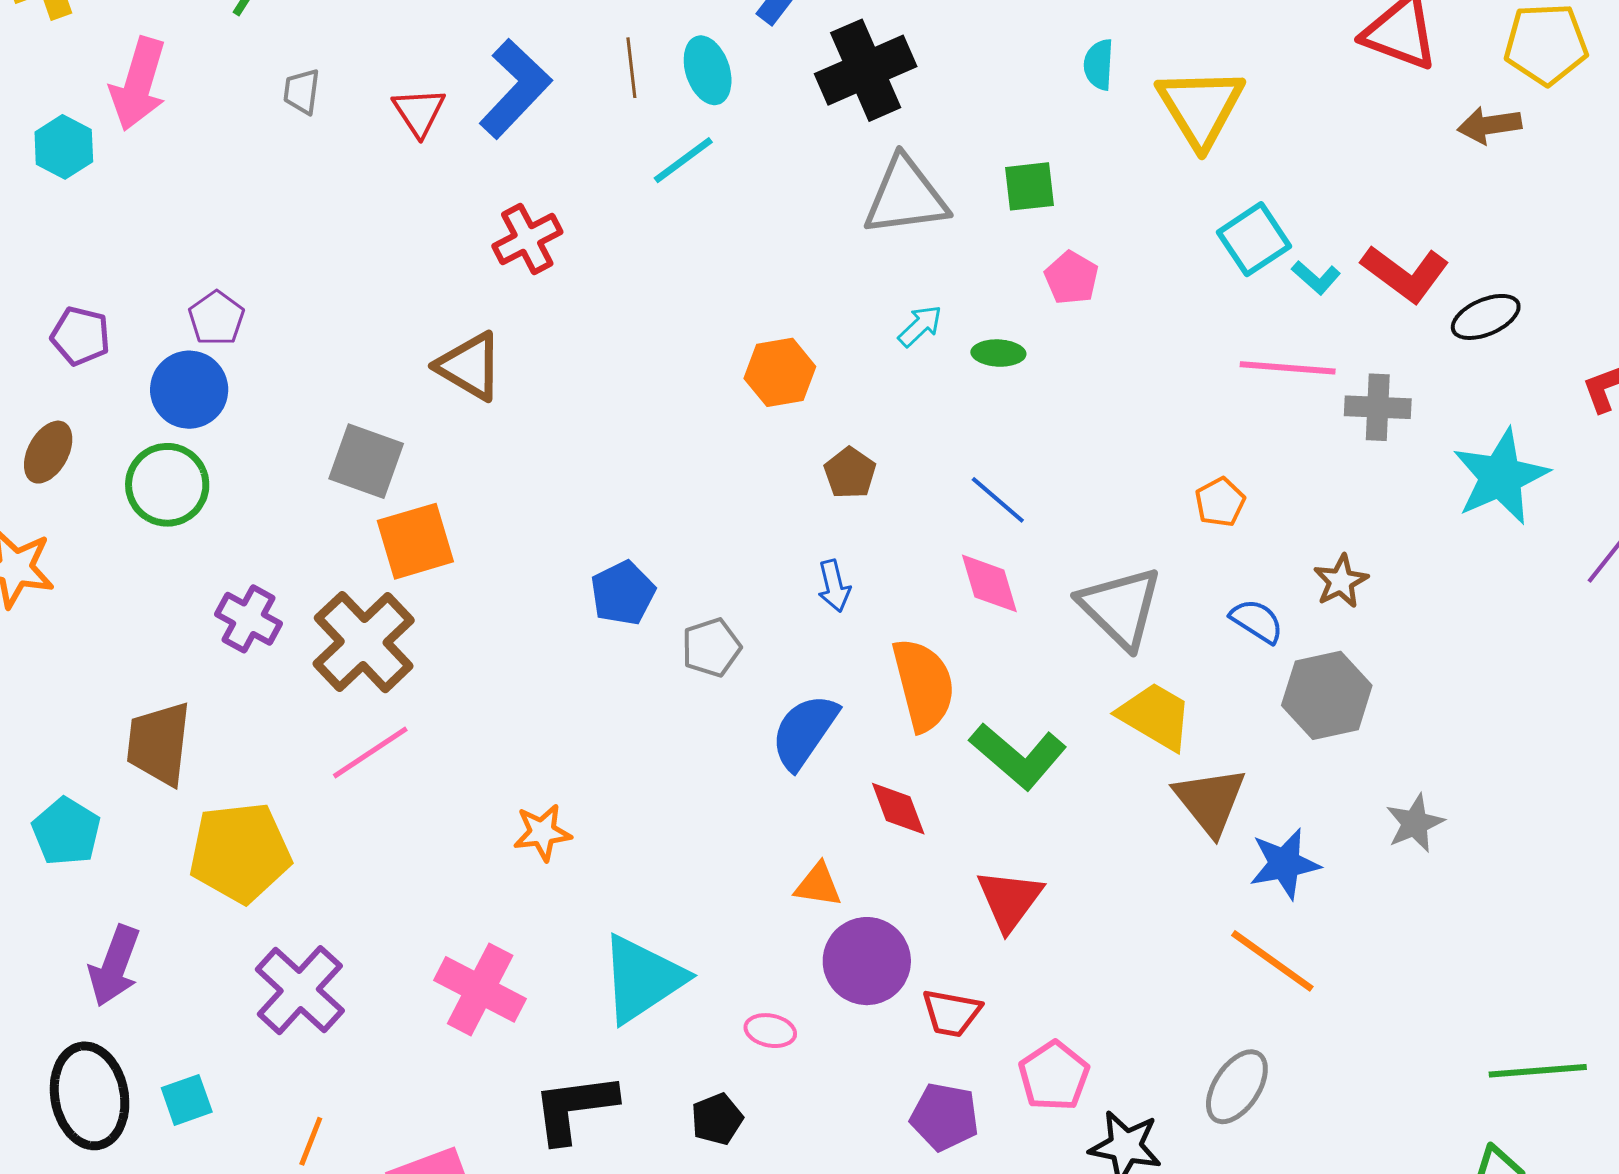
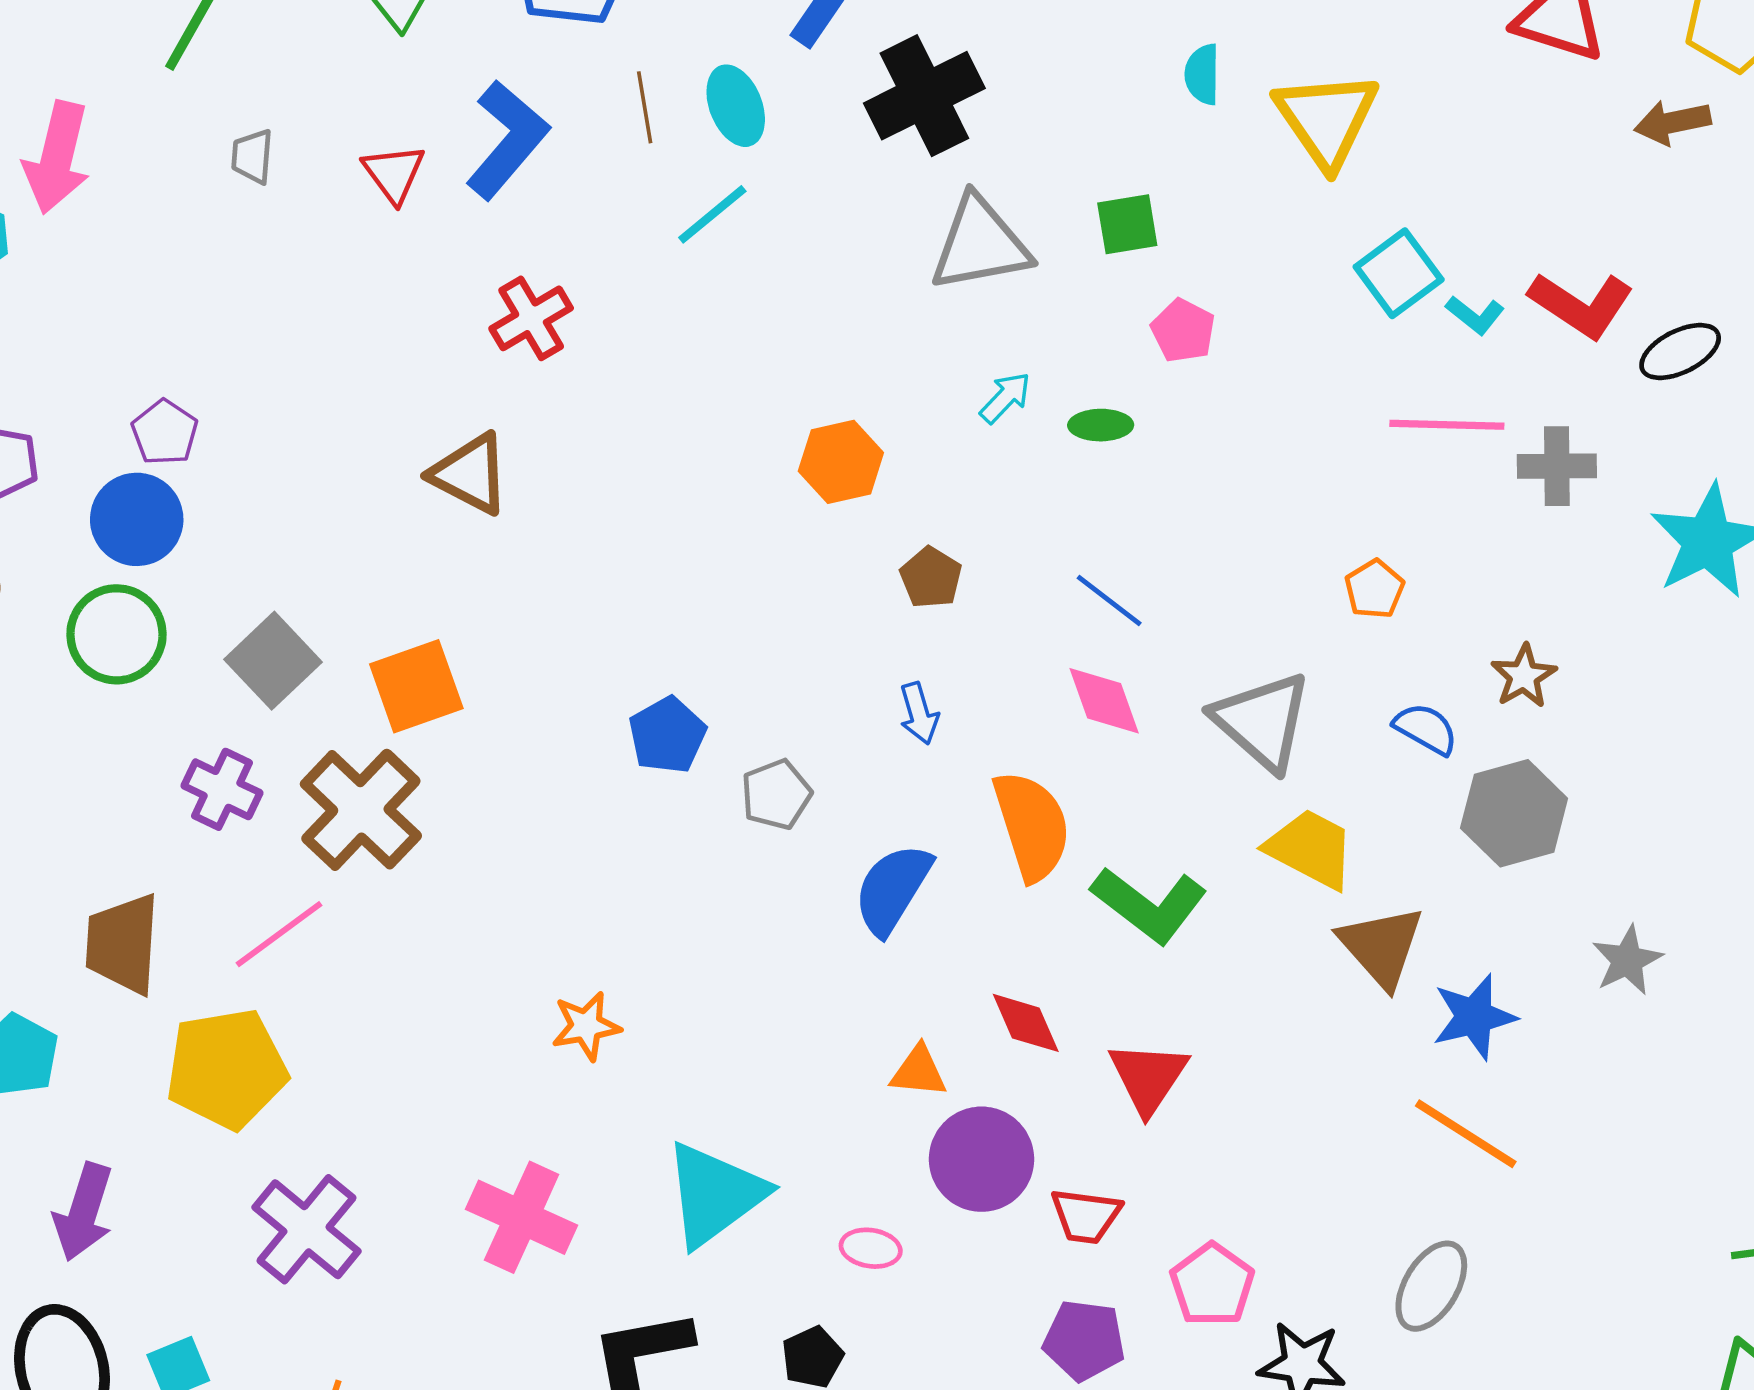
gray square: (366, 461) -> (273, 661), moved, turned 30
pink line: (370, 752) -> (279, 934), moved
red diamond: (898, 809) -> (1026, 1023), moved

